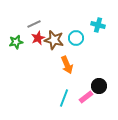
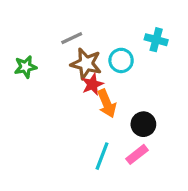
gray line: (34, 24) -> (72, 38), moved
red star: (38, 38) -> (92, 84), moved
black circle: (99, 86) -> (143, 124), moved

